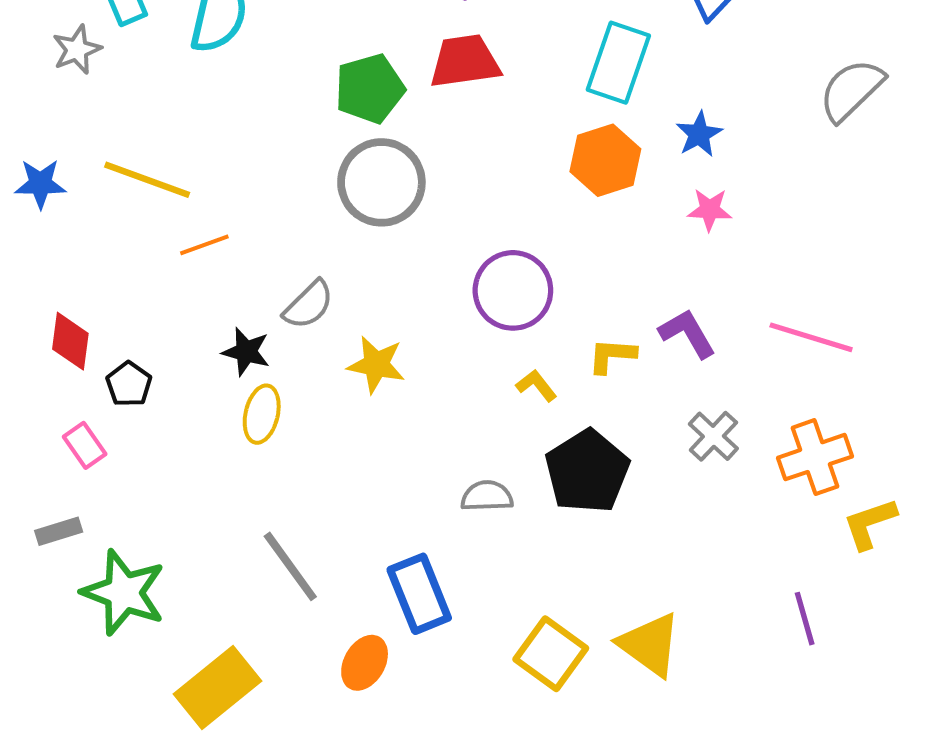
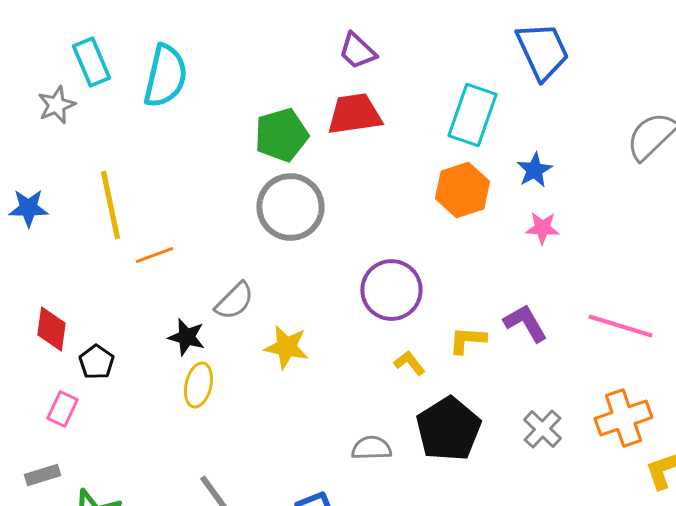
yellow line: (147, 180) -> (110, 205), turned 58
gray cross: (713, 436) -> (542, 429), moved
pink rectangle: (85, 445) -> (62, 409), turned 60

